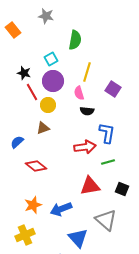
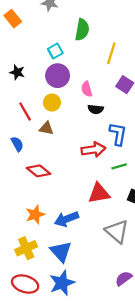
yellow line: (87, 72) -> (111, 53), moved
black star: (24, 73) -> (17, 72), moved
red line: (32, 92) -> (25, 112), moved
brown triangle: (43, 128) -> (46, 128), turned 32
blue semicircle: (17, 142) -> (17, 144), turned 104
blue triangle: (78, 238) -> (61, 252), moved

